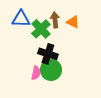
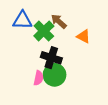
brown arrow: (55, 20) -> (59, 21), turned -42
orange triangle: (73, 22) -> (83, 36), moved

